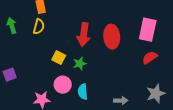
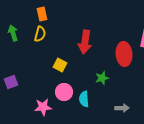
red ellipse: (112, 37) -> (124, 54), moved
green star: (80, 64) -> (102, 78), moved

